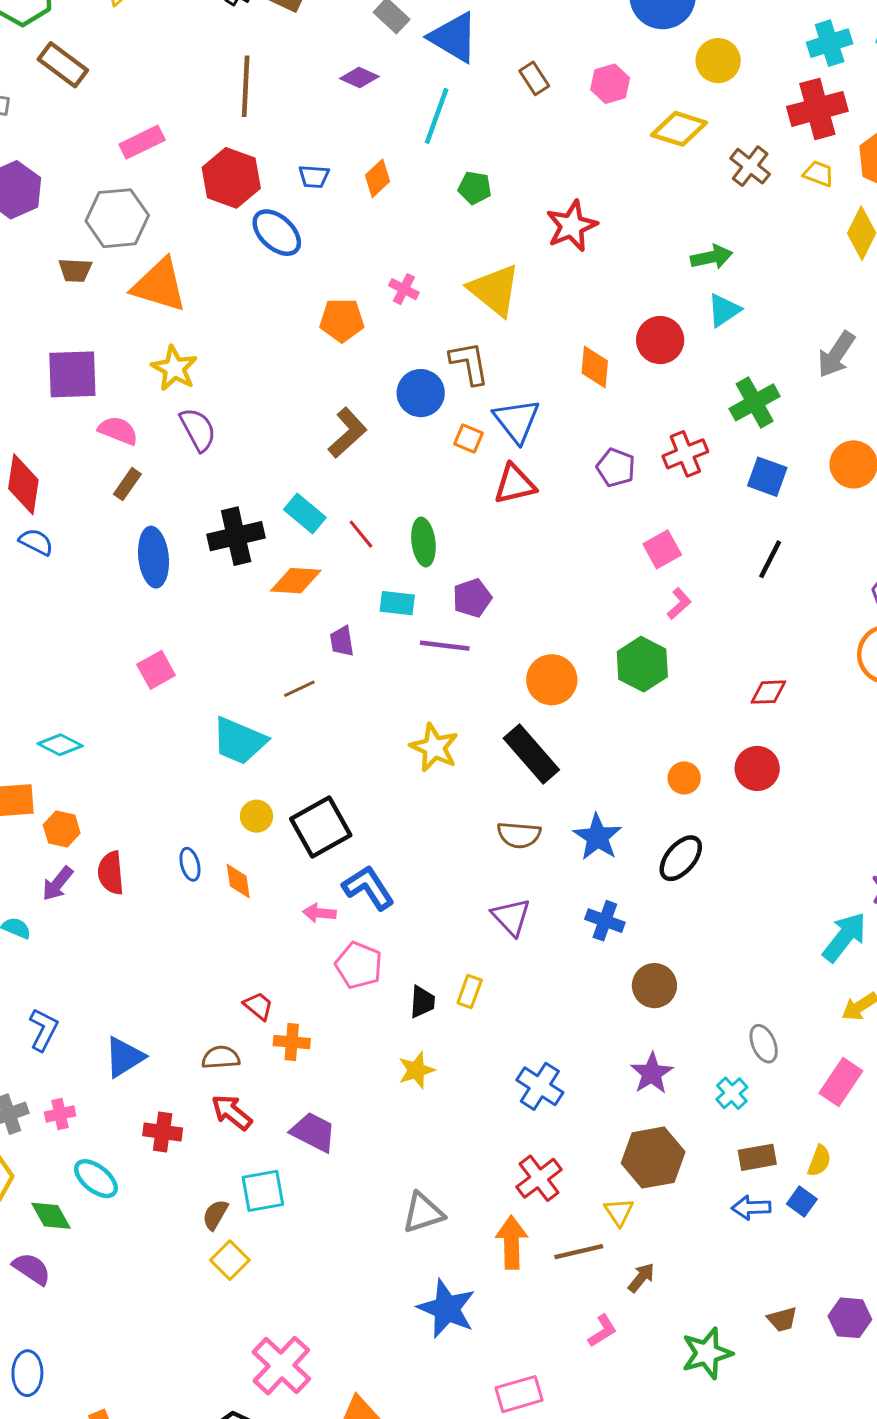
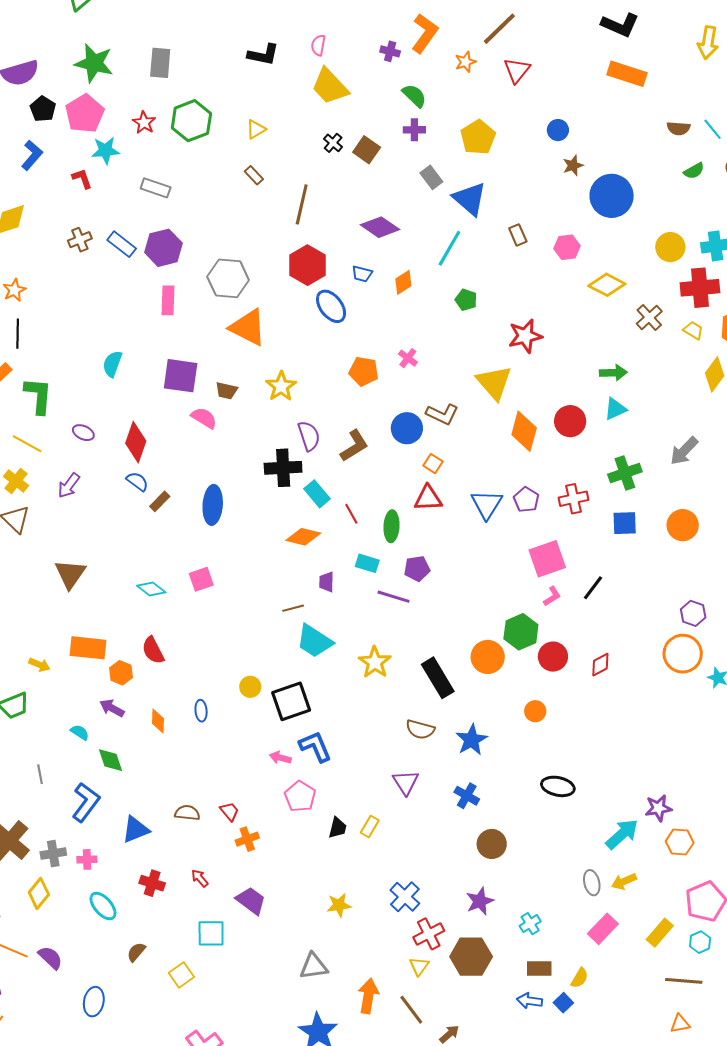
yellow circle: (718, 61) -> (670, 247), moved
brown rectangle: (63, 65) -> (254, 175), moved, size x0.6
purple diamond: (359, 77) -> (380, 227), moved, size x1.5
brown line: (246, 86) -> (302, 204), moved
pink rectangle: (142, 142) -> (168, 300), moved, turned -72
brown trapezoid: (75, 270) -> (226, 391), moved
yellow triangle: (494, 290) -> (494, 383), moved
brown L-shape: (469, 363) -> (442, 414), turned 116
orange diamond: (595, 367) -> (524, 431), size x1.4
yellow star: (174, 368) -> (281, 386), moved
blue triangle: (517, 421) -> (487, 504), moved
purple semicircle: (198, 430) -> (309, 436), moved
blue square: (767, 477) -> (625, 523), turned -32
brown rectangle: (127, 484) -> (160, 501), moved
red triangle: (515, 484) -> (428, 498), moved
black cross: (236, 536) -> (283, 468), moved
pink square: (662, 549) -> (547, 559), size x1.5
black line: (770, 559) -> (593, 588), moved
orange circle: (552, 680) -> (488, 657), moved
red diamond: (768, 692) -> (600, 665), turned -35
cyan trapezoid: (239, 741) -> (314, 641), moved
cyan diamond: (60, 745) -> (151, 589), moved
red circle: (757, 768) -> (553, 657), moved
black ellipse: (681, 858) -> (558, 786), moved, turned 52
red semicircle: (111, 873) -> (153, 650), moved, turned -32
orange diamond: (238, 881) -> (158, 721), moved
purple arrow: (58, 884) -> (112, 708), turned 70
blue L-shape: (43, 1030) -> (86, 802), size x1.4
orange cross: (292, 1042) -> (247, 839), turned -35
gray ellipse: (764, 1044) -> (592, 883), moved
brown semicircle: (221, 1057) -> (187, 813), moved
yellow star: (416, 1070) -> (339, 905), moved
red arrow: (232, 1112) -> (200, 878), size x0.7
red cross: (539, 1178) -> (429, 934), moved
yellow triangle: (619, 1212) -> (419, 966), moved
brown semicircle: (215, 1215) -> (136, 952), moved
green diamond: (51, 1216) -> (110, 760), moved
brown line: (579, 1252) -> (411, 1010), turned 56
blue ellipse: (27, 1373) -> (94, 1002), moved

